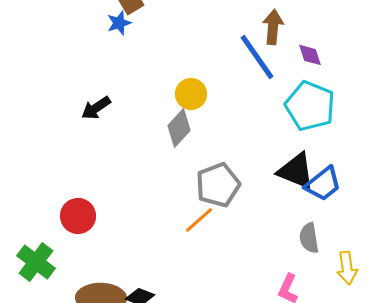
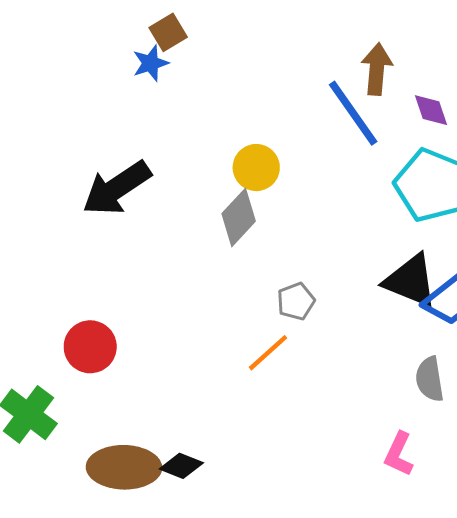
black arrow: (96, 108) -> (117, 188), size x1.6
gray pentagon: (218, 185) -> (296, 301), size x0.6

